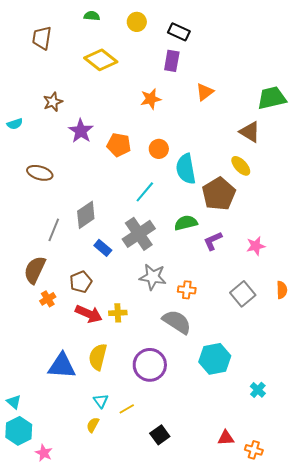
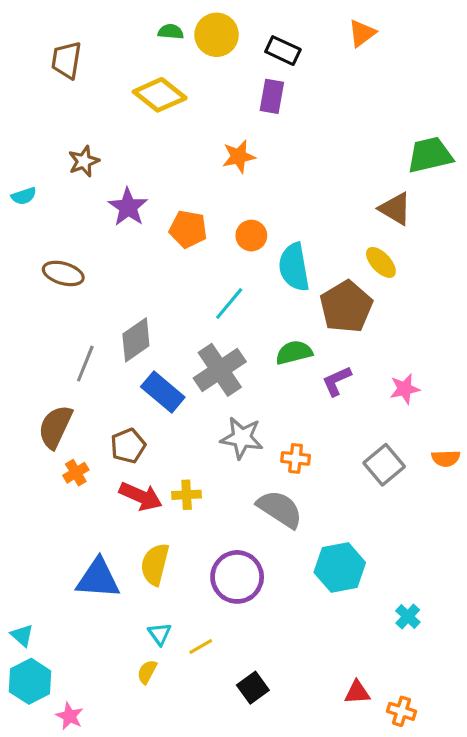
green semicircle: (92, 16) -> (171, 32), moved
yellow circle: (137, 22) -> (217, 35), size x1.4
orange triangle: (205, 92) -> (362, 33), moved
blue rectangle: (103, 248) -> (163, 392), size x1.5
orange semicircle: (282, 290) -> (446, 458), turned 90

